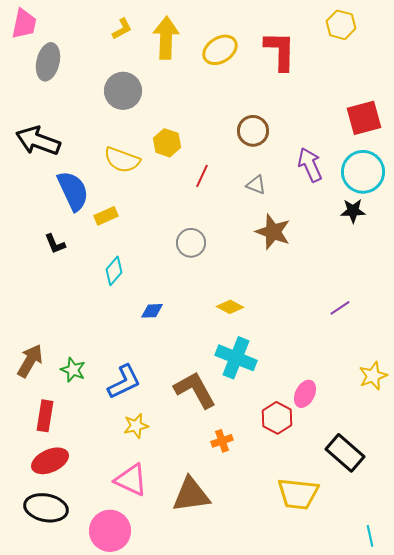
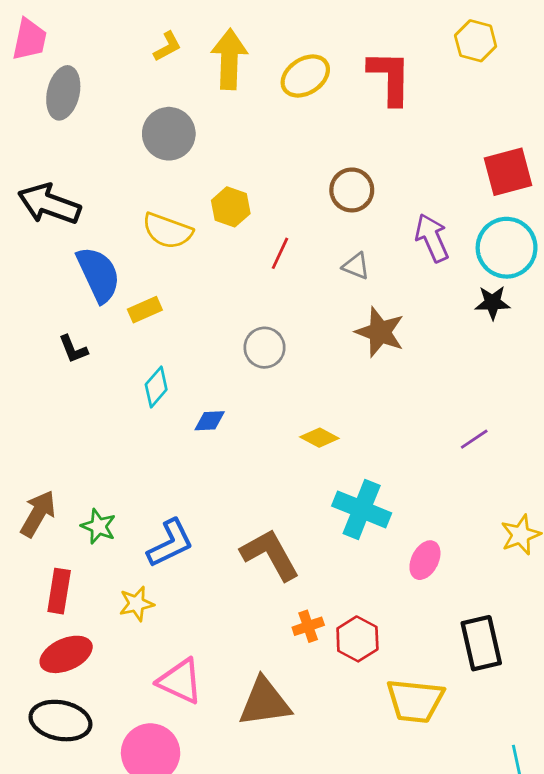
blue diamond: (152, 311) -> (210, 421), moved
cyan cross: (236, 358) -> (362, 509), moved
red hexagon: (277, 418) -> (357, 639), moved
yellow star: (136, 426) -> (136, 604), moved
black rectangle: (345, 453) -> (481, 643), turned 36

